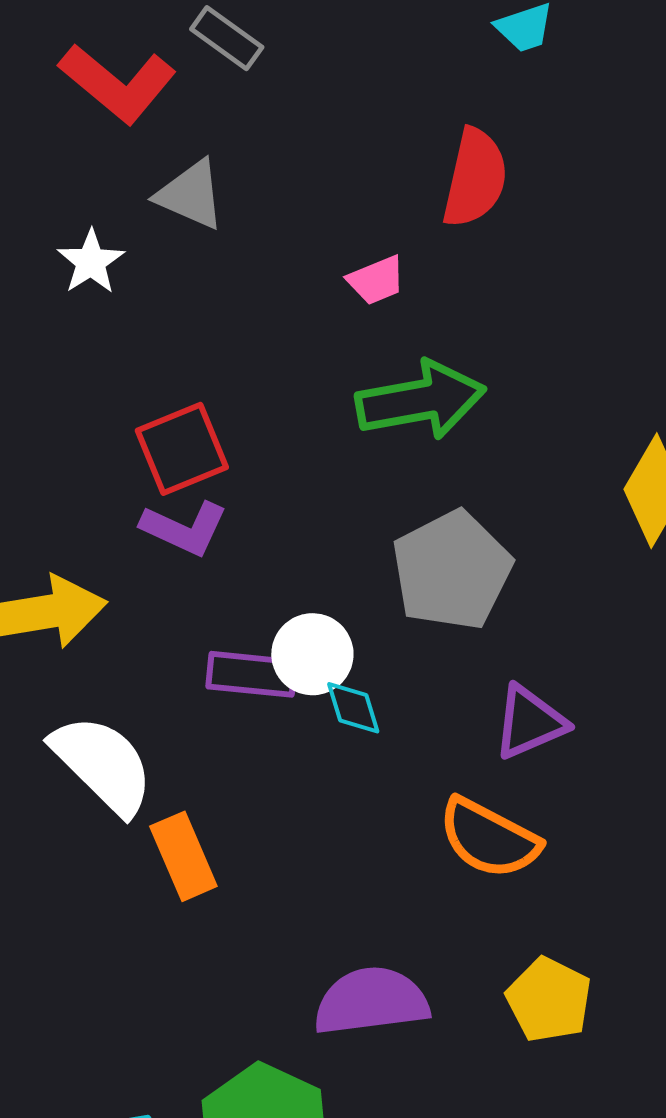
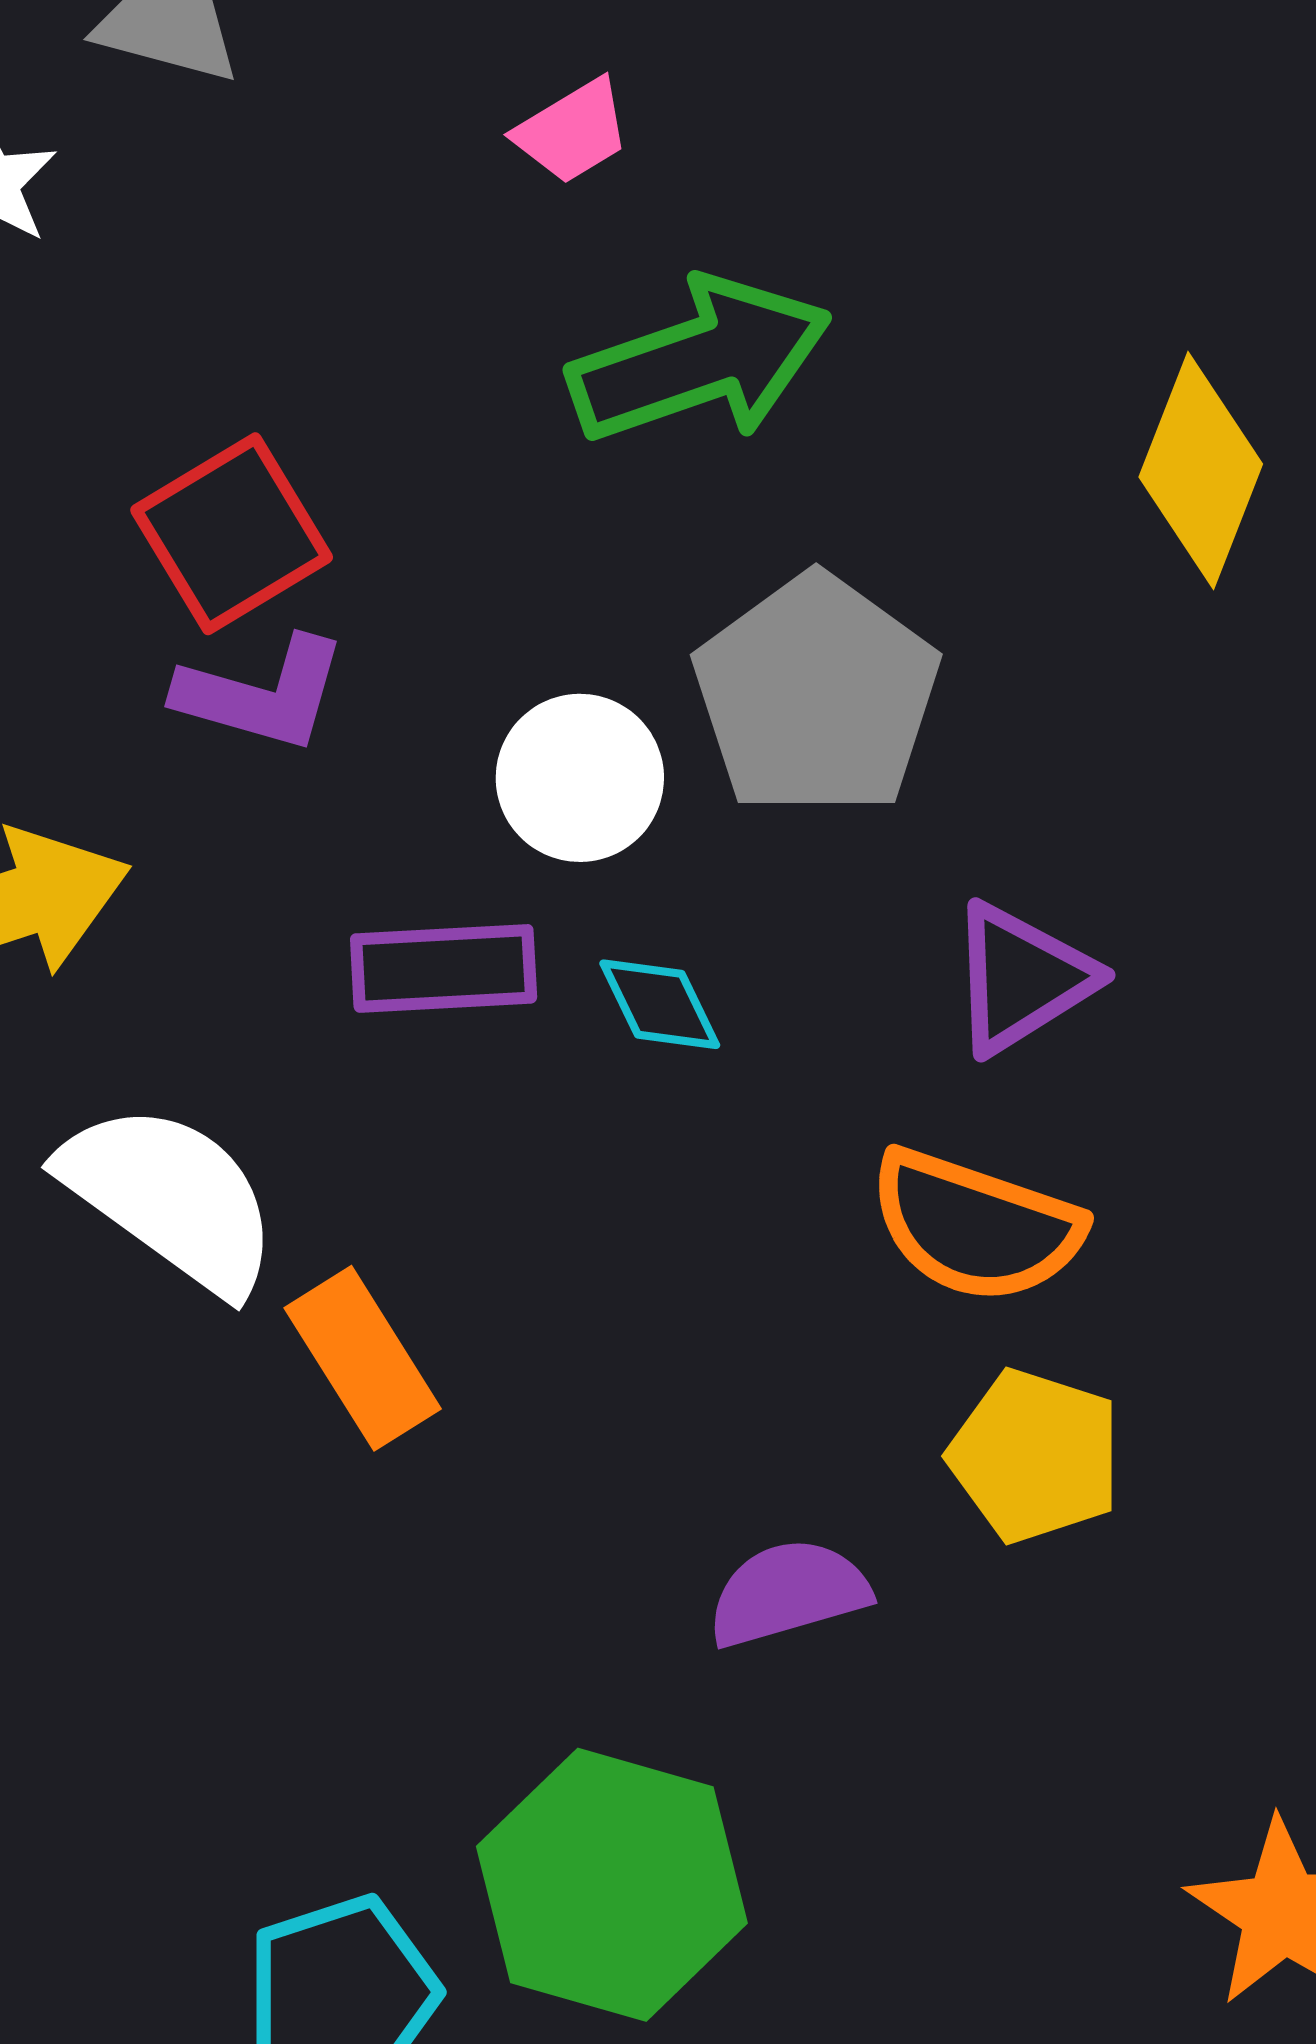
white circle: (312, 654) -> (580, 778), moved
yellow pentagon: (549, 1000) -> (1035, 1456), moved
purple semicircle: (371, 1001) -> (788, 1593), size x0.7

